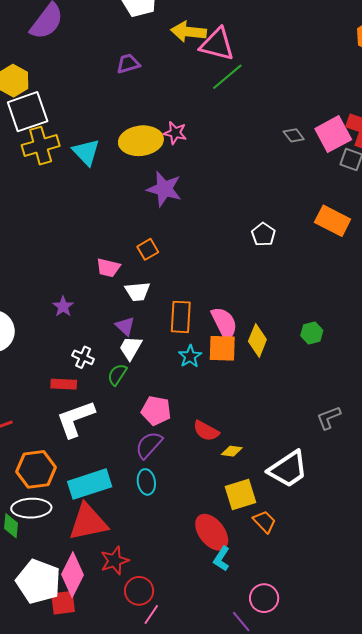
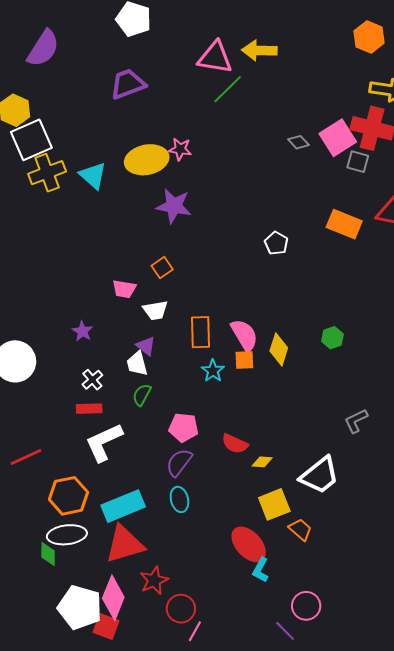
yellow arrow: (189, 32) -> (259, 50), moved
purple trapezoid: (128, 64) -> (128, 84), size x1.5
white trapezoid: (131, 348) -> (137, 364), moved, turned -40
orange square: (222, 348) -> (244, 360), size x0.7
white cross: (83, 357) -> (92, 380), moved, turned 30
red square: (63, 603) -> (106, 626), turned 32

